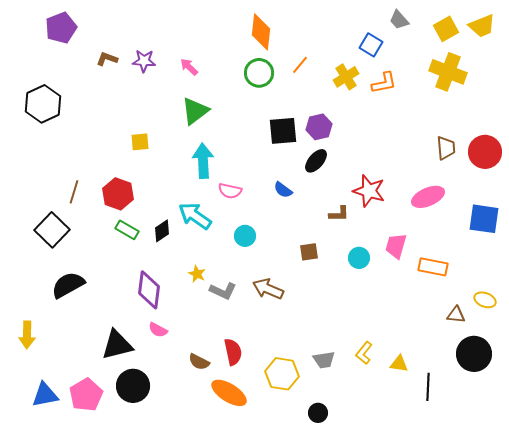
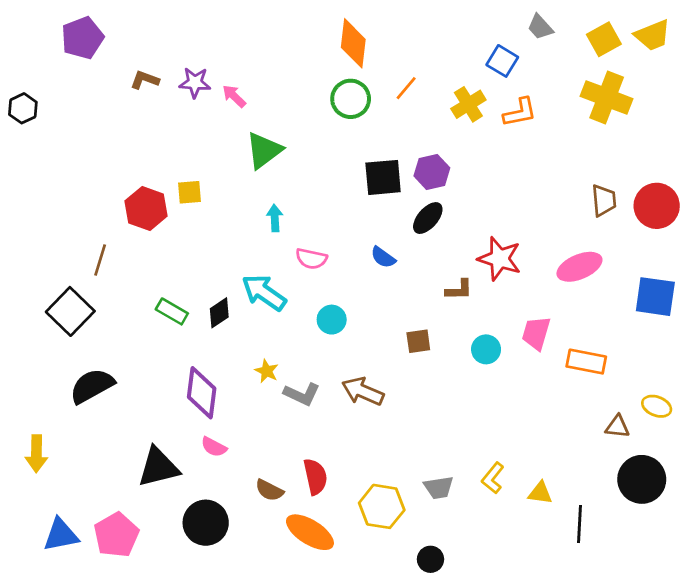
pink arrow: (189, 67) -> (234, 96), moved
black hexagon: (43, 104) -> (23, 108), moved, size x0.6
cyan arrow: (203, 161) -> (275, 218), size x0.6
red hexagon: (118, 194) -> (146, 209), moved
black circle: (133, 386) -> (206, 523), moved

